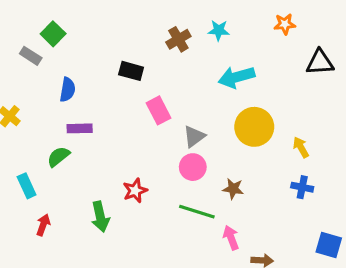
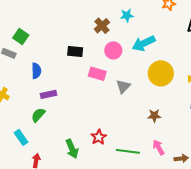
pink rectangle: (158, 110) -> (97, 74), turned -36
pink circle: (193, 167) -> (113, 50), moved
red star: (135, 191) -> (99, 137), moved
green line: (197, 212) -> (128, 151), moved

